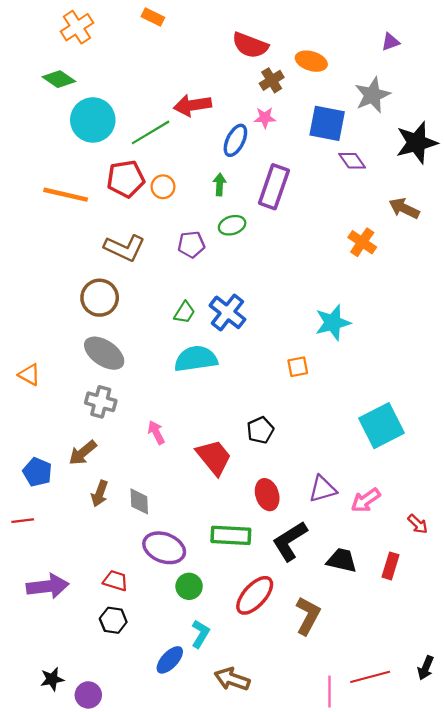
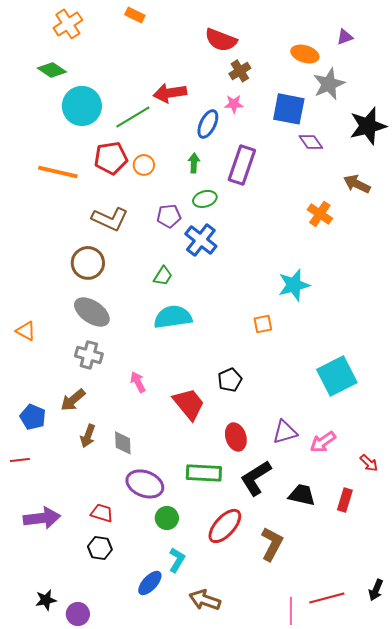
orange ellipse: (311, 61) -> (305, 54), moved
blue cross: (228, 312) -> (201, 240), moved

